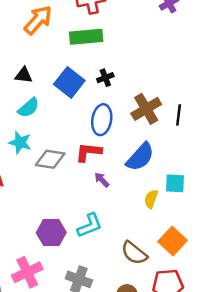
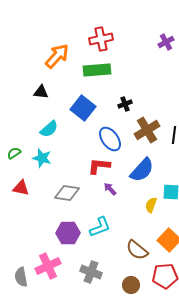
black triangle: (24, 75) -> (41, 92), moved
black cross: (105, 78) -> (125, 104), moved
blue ellipse: (102, 120) -> (110, 139), turned -45
gray diamond: (50, 159) -> (67, 193), moved

